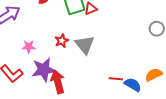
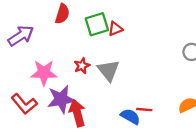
pink star: (29, 47) -> (44, 73), size x1.6
blue semicircle: (133, 85) -> (130, 117), moved

